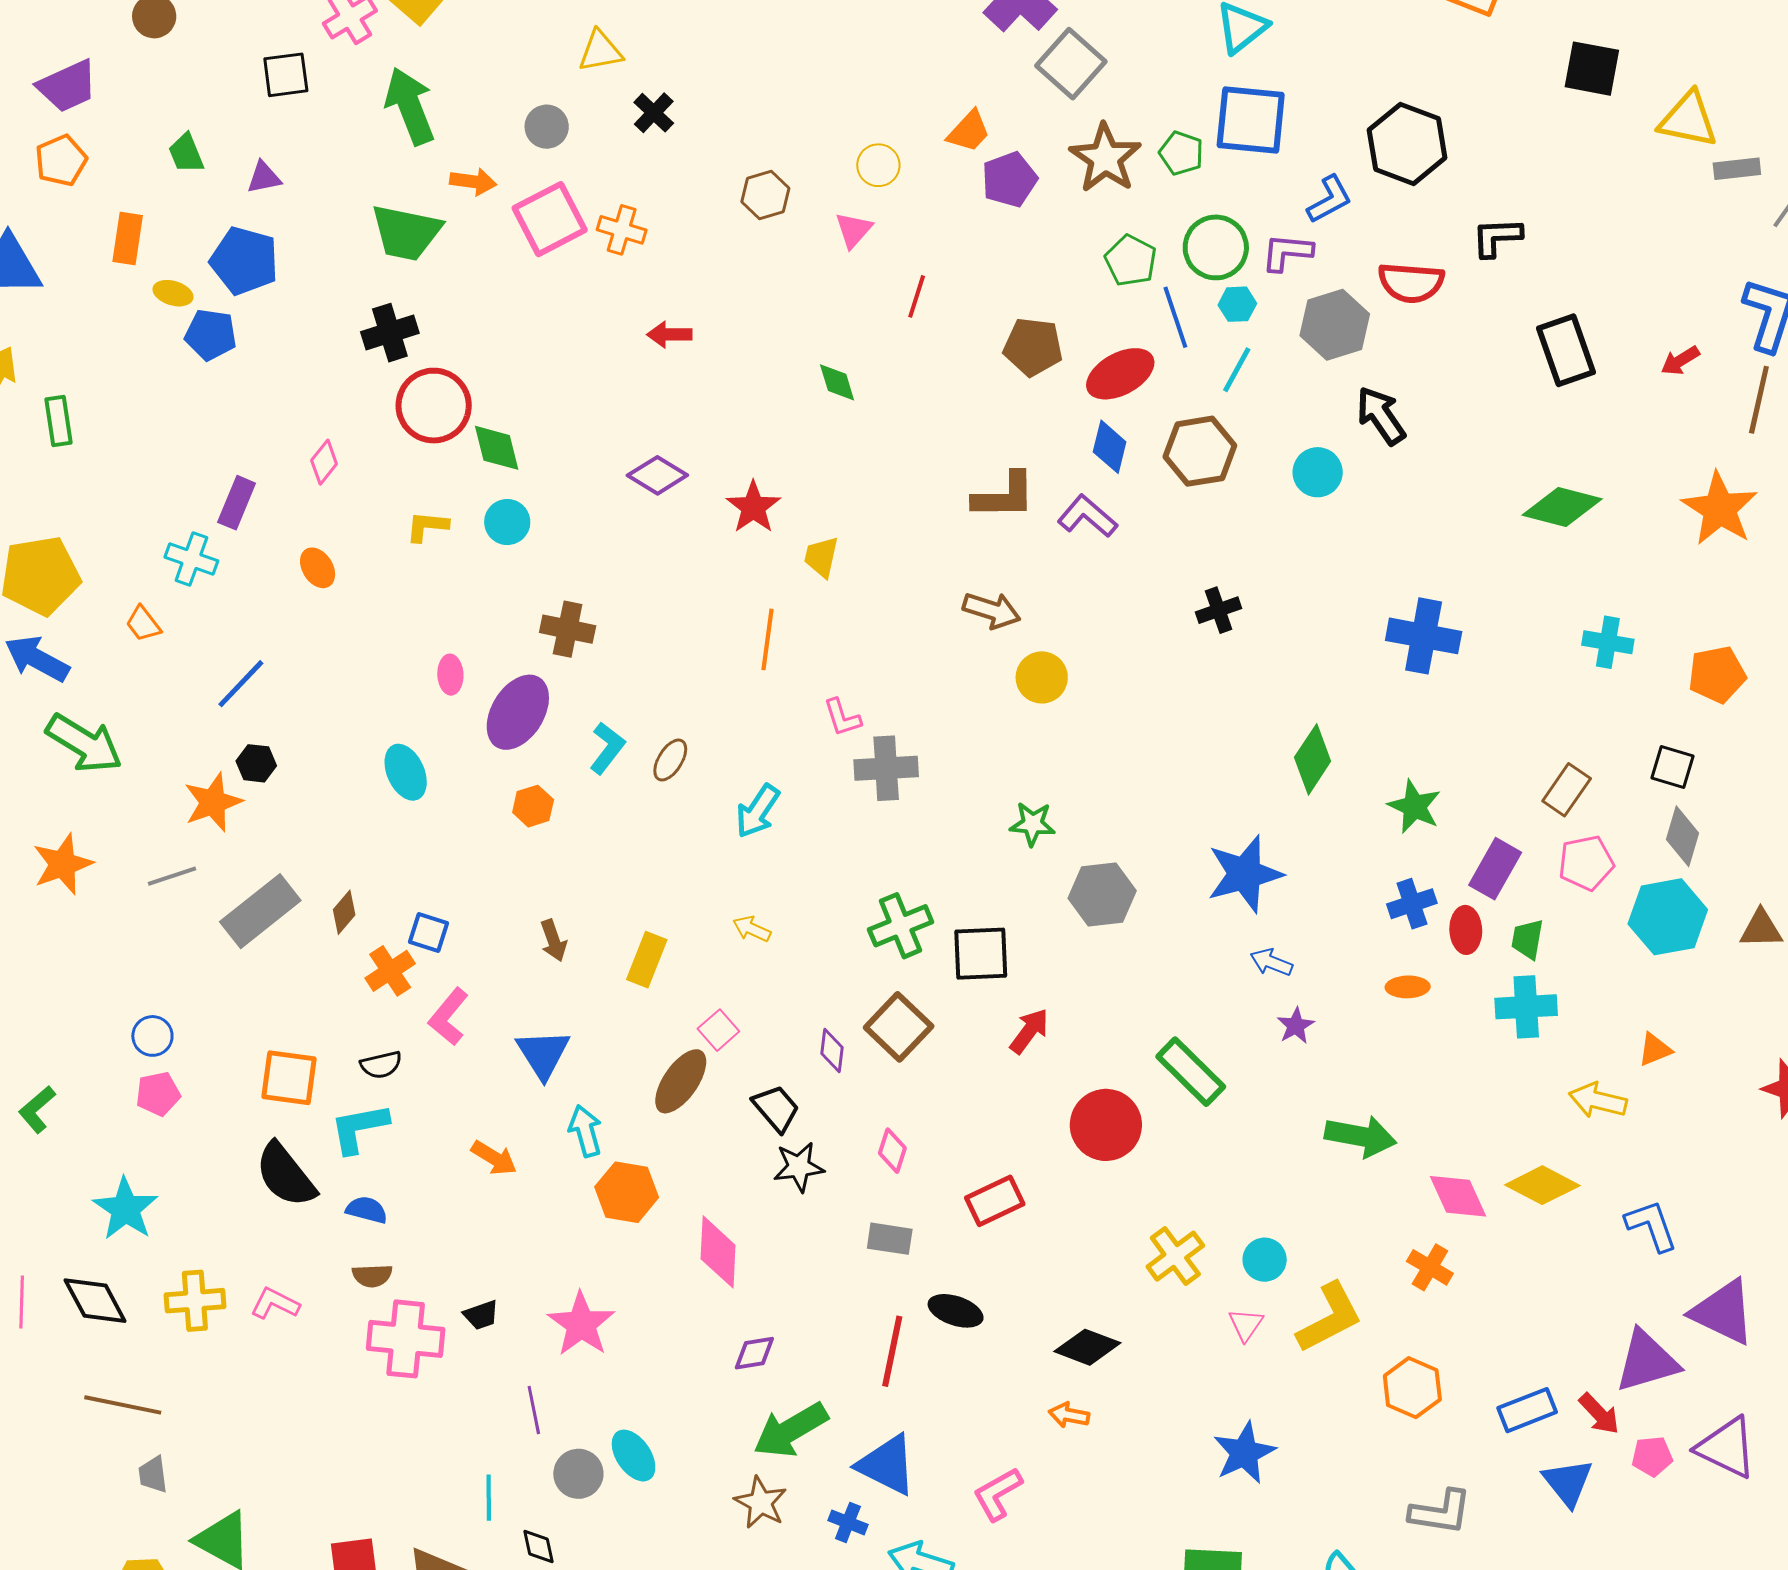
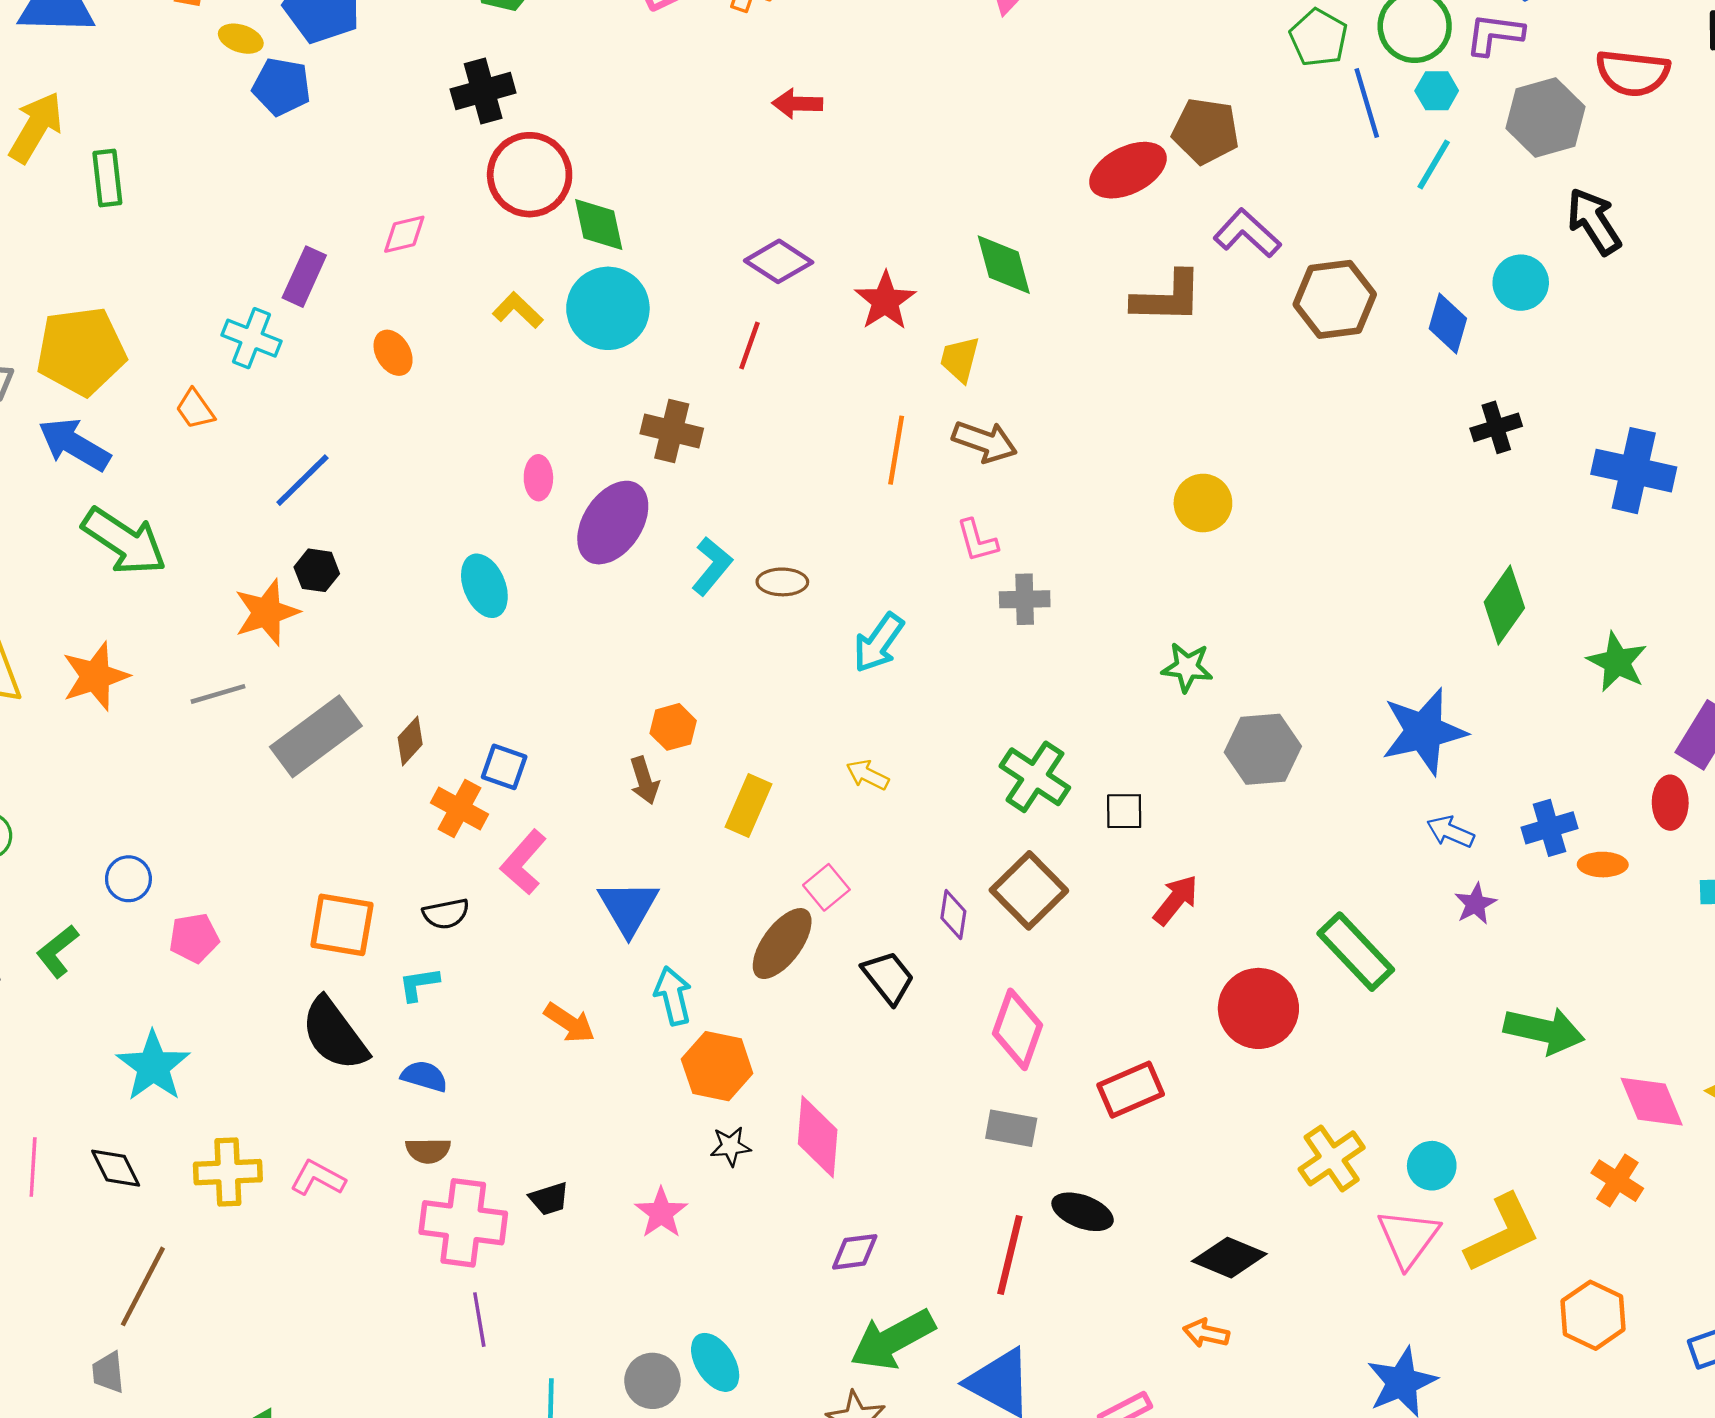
red line: (917, 296) -> (749, 346), moved
red ellipse: (1120, 374) -> (1128, 170), moved
green diamond: (837, 382) -> (1004, 265), moved, size x1.4
blue diamond: (1110, 447) -> (1448, 324), moved
brown hexagon: (1200, 451) -> (1335, 299), moved
pink diamond: (324, 462) -> (404, 234), turned 36
purple L-shape: (1087, 516) -> (1247, 233), moved
cyan circle: (507, 522) -> (608, 308), size x1.6
yellow L-shape: (427, 526) -> (518, 310), turned 36
brown arrow: (992, 610) -> (985, 442), moved
black cross: (1219, 610) -> (1496, 427), moved
brown ellipse: (670, 760) -> (782, 582), turned 57
gray cross: (886, 768) -> (1025, 599), size x0.7
orange hexagon: (533, 806) -> (673, 727), moved
blue cross: (1412, 904) -> (1549, 828), moved
green cross: (901, 926) -> (1035, 777), turned -36
black square: (981, 954) -> (1124, 811), size x0.6
orange cross: (390, 971) -> (460, 808), turned -30
blue circle: (152, 1036) -> (128, 879), moved
cyan L-shape: (359, 1128) -> (419, 984), size x0.6
pink diamond: (892, 1151) -> (1017, 1029), size x1.6
black star: (799, 1167) -> (730, 1146), moved, size x0.7
black diamond: (95, 1301) -> (116, 1168), size x0.7
pink star: (581, 1324) -> (661, 1213), size x0.7
pink triangle: (1246, 1325) -> (1408, 1238), size x1.6
brown line: (123, 1405) -> (143, 1286), turned -76
purple line: (534, 1410) -> (479, 1320), moved
gray trapezoid: (153, 1475) -> (108, 1372), moved

